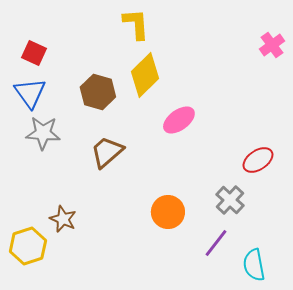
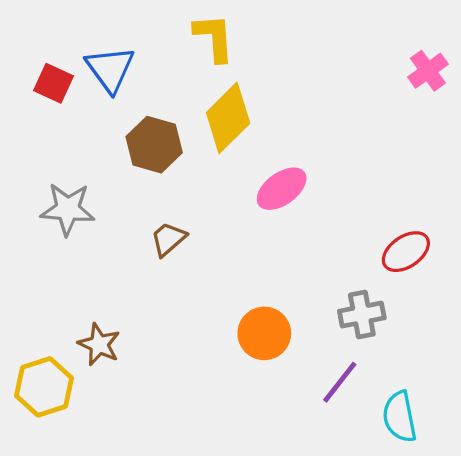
blue triangle: (30, 93) -> (110, 69), moved
brown trapezoid: (107, 152) -> (168, 239), size x0.7
gray cross: (230, 200) -> (362, 315), turned 36

